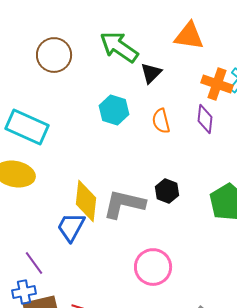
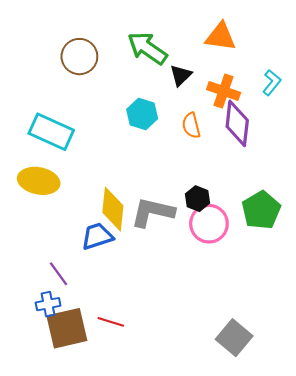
orange cross: (217, 84) -> (224, 91), moved
purple diamond: (205, 119) -> (237, 123), size x1.5
blue trapezoid: (71, 227) -> (97, 236), turned 44
pink circle: (153, 267) -> (209, 224), moved

